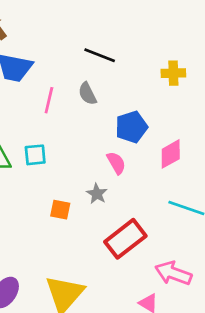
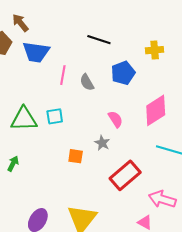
gray semicircle: (87, 94) -> (87, 82), moved
blue pentagon: (131, 127) -> (123, 73), moved
pink diamond: (171, 154) -> (156, 110), size x1.4

